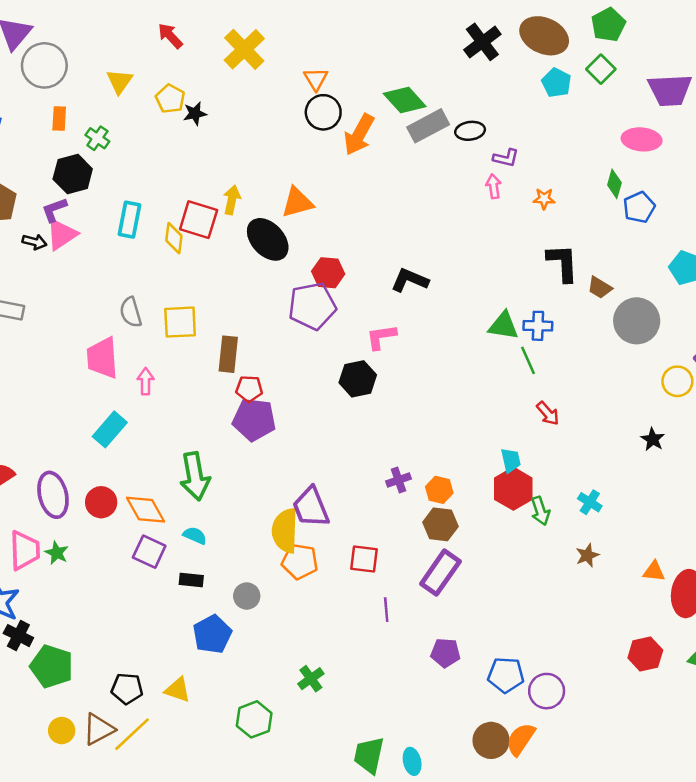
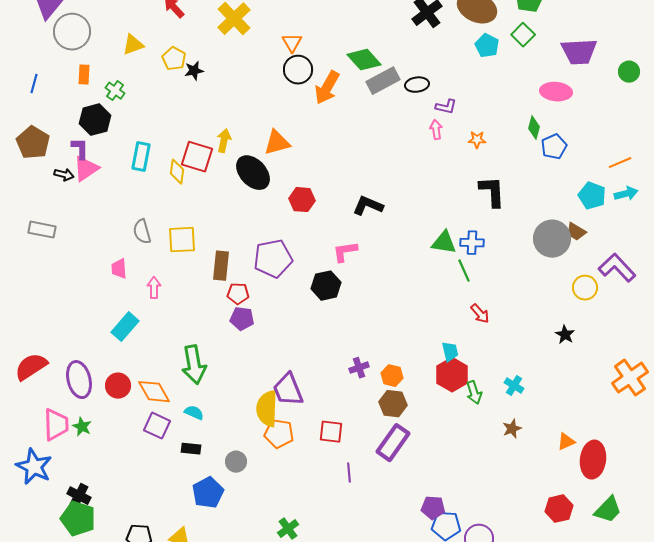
yellow triangle: (120, 81) -> (133, 45), turned 35
purple L-shape: (54, 210) -> (80, 149), turned 110
brown trapezoid: (600, 288) -> (576, 232), moved
purple pentagon: (312, 306) -> (273, 259), moved
pink trapezoid: (102, 358) -> (119, 269), size x0.6
purple pentagon: (254, 420) -> (242, 319), size x0.7
orange triangle: (654, 571) -> (566, 442), turned -30
black cross: (18, 636) -> (79, 496), moved
purple pentagon: (445, 653) -> (433, 508), moved

